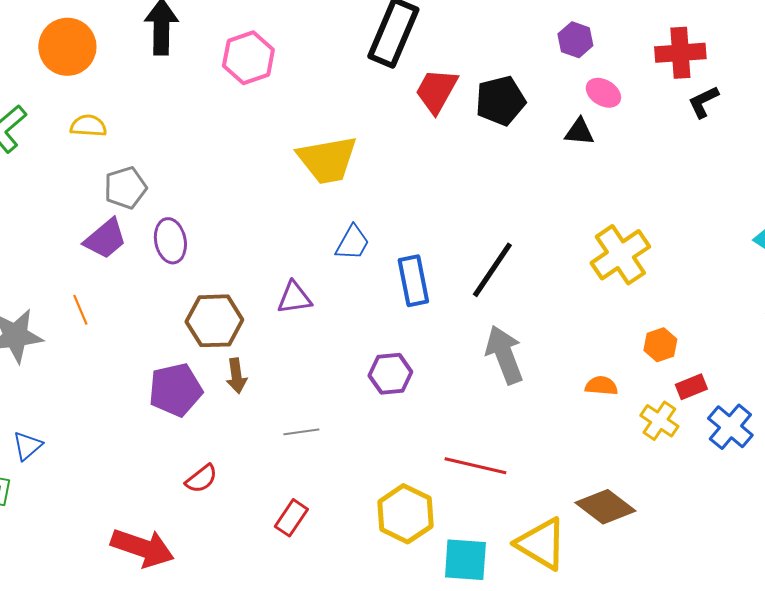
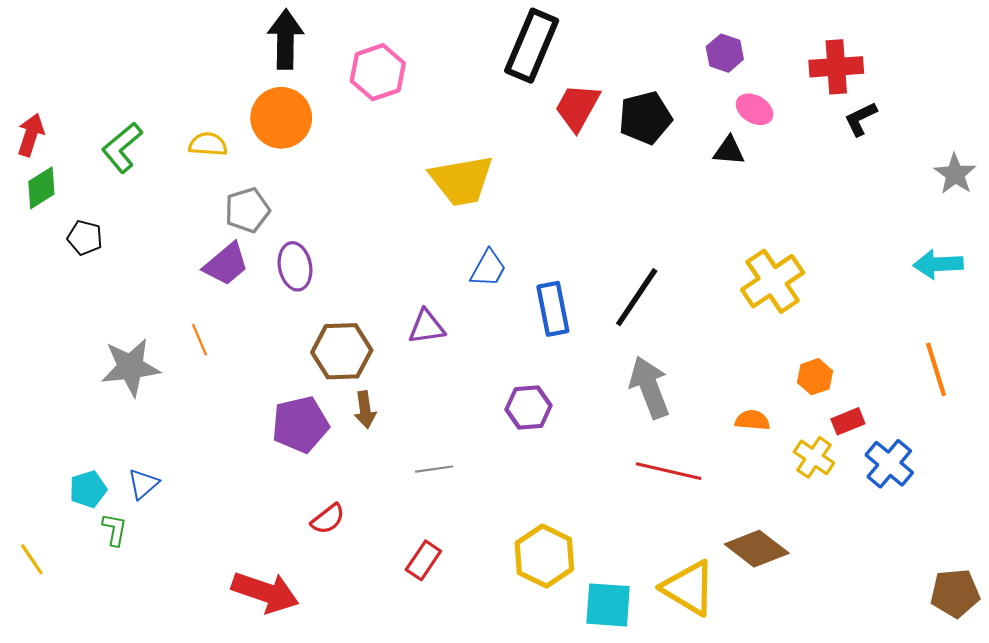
orange circle: (67, 47) -> (281, 118), moved
red line: (475, 466) -> (669, 471), moved

